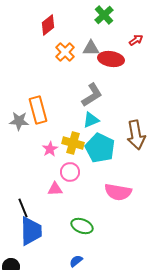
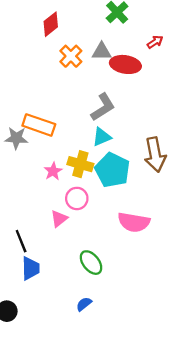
orange rectangle: (38, 110) -> (39, 125), turned -56
pink triangle: (55, 189) -> (59, 219), turned -35
green ellipse: (82, 226) -> (91, 263), turned 30
blue trapezoid: (31, 231) -> (31, 268), size x0.7

